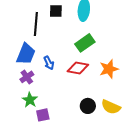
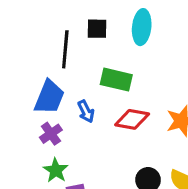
green rectangle: (85, 43) -> (116, 80), moved, turned 48

